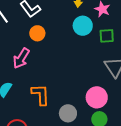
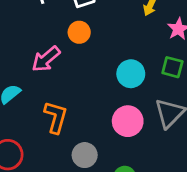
cyan circle: (83, 26) -> (131, 74), moved
pink circle: (97, 97) -> (128, 121), moved

